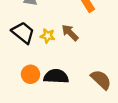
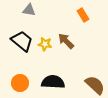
orange circle: (31, 74) -> (20, 83), moved

